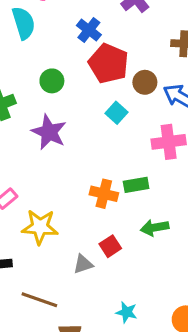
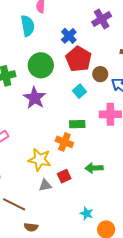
green circle: (52, 81) -> (41, 65), size x1.6
green rectangle: (136, 185) -> (77, 124), moved
yellow star: (40, 227) -> (40, 160), moved
cyan star: (127, 312) -> (87, 213), moved

